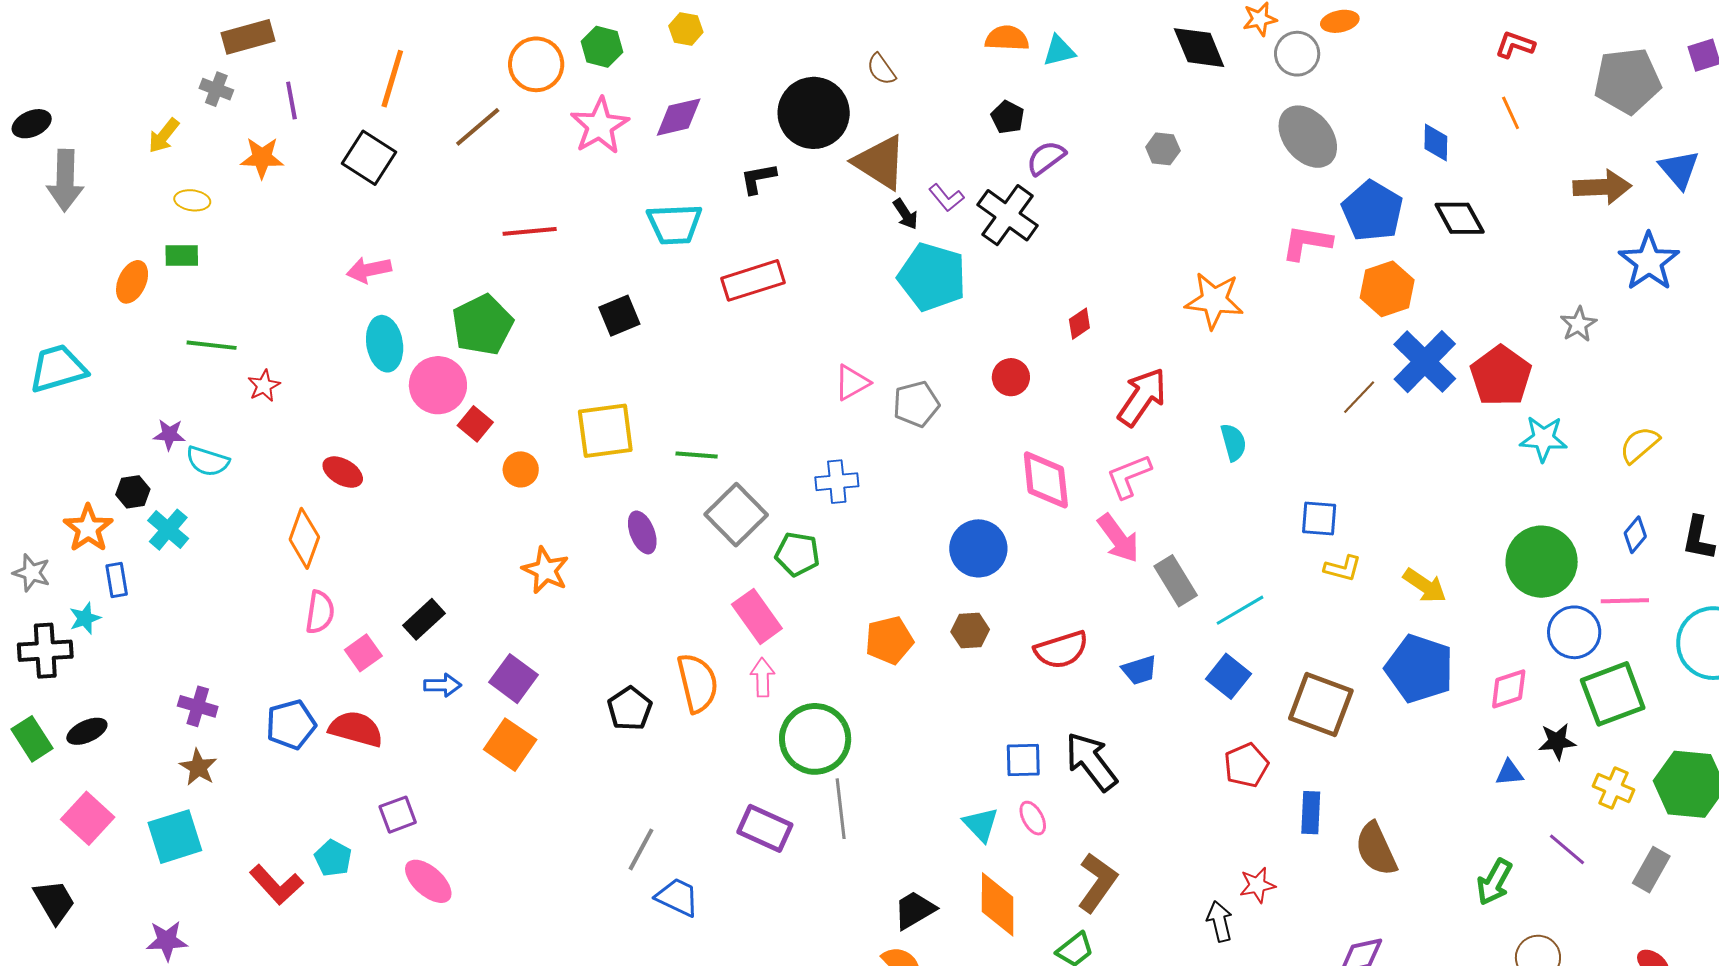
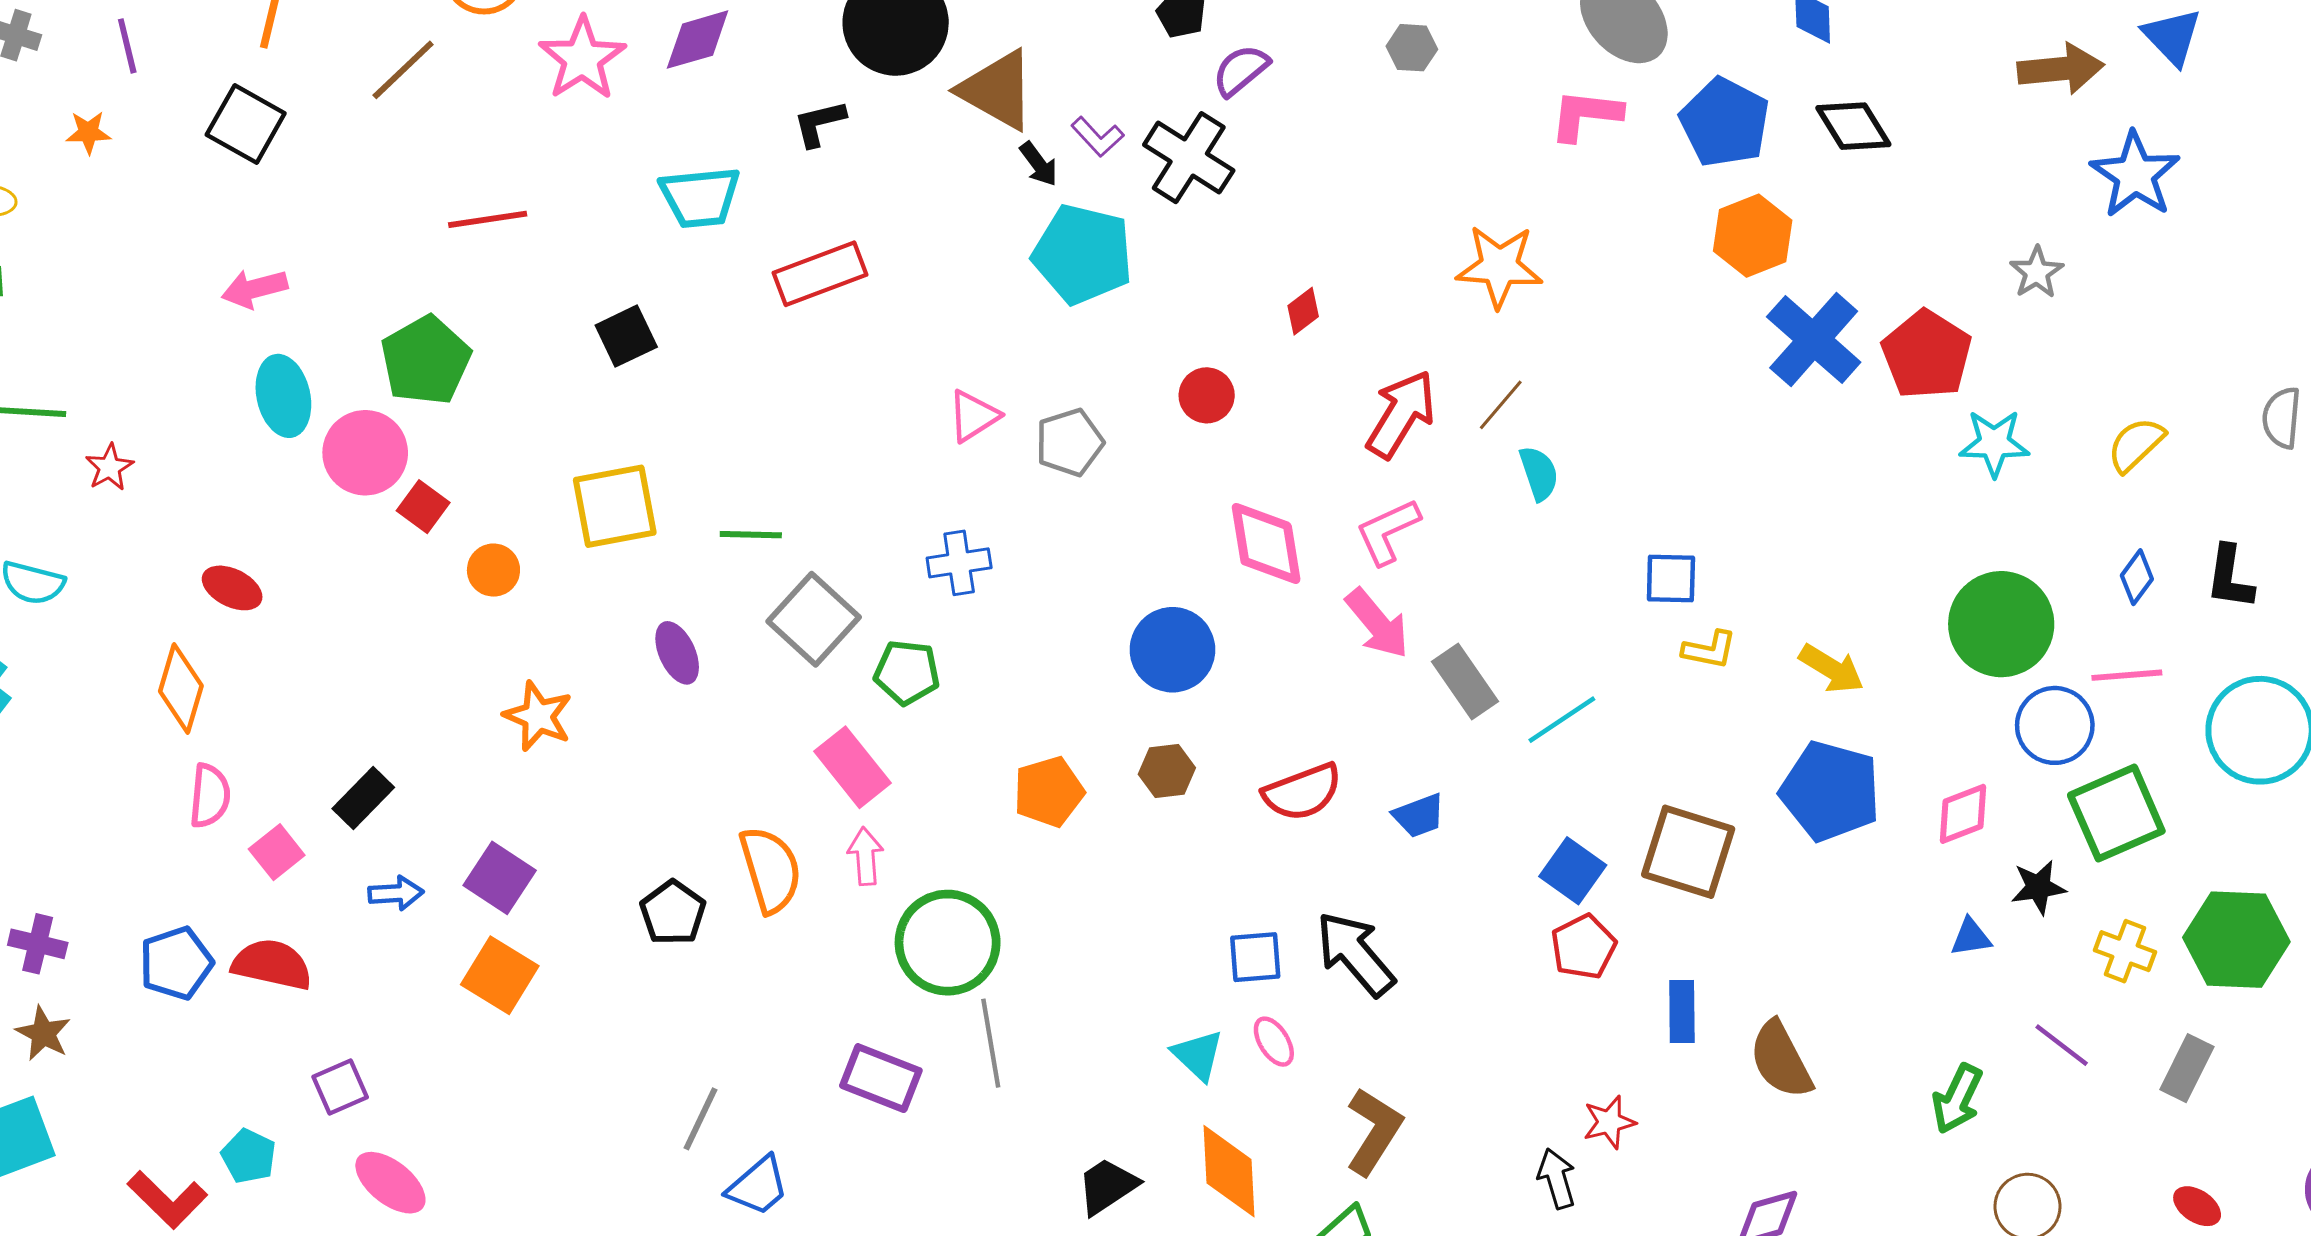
orange star: (262, 158) -> (88, 132), size x0.7
pink L-shape: (1307, 243) -> (1586, 115), moved
brown line: (1359, 397) -> (1501, 405), moved
blue square: (1229, 676) -> (1573, 871), moved
blue trapezoid: (677, 897) -> (758, 1186), turned 117

